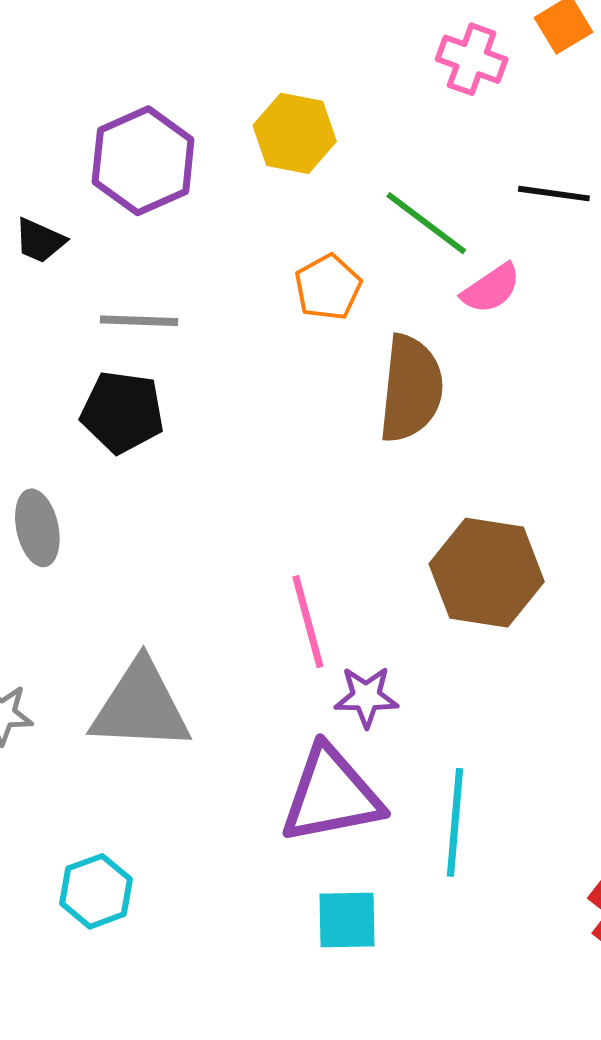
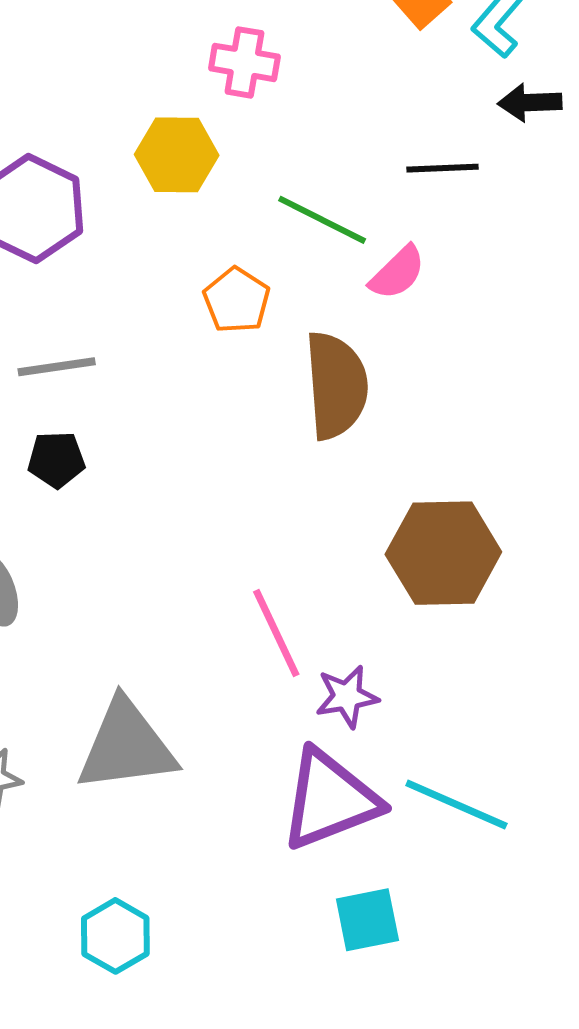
pink cross: (472, 59) -> (244, 62), moved
black pentagon: (122, 412) -> (56, 460), size x0.7
cyan line: (455, 822) -> (456, 805), turned -61

